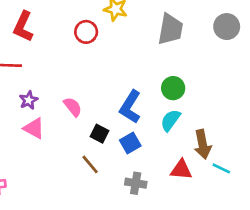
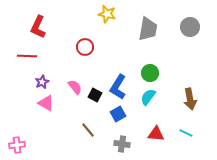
red circle: (86, 32) -> (85, 47), moved
black square: (100, 134) -> (95, 95), moved
brown arrow: (203, 144) -> (190, 99), moved

